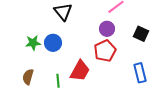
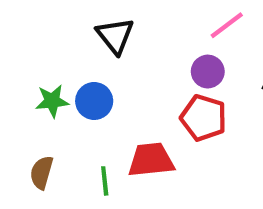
red pentagon: (105, 51) -> (204, 118), turned -30
red trapezoid: (80, 71) -> (151, 160), turned -125

